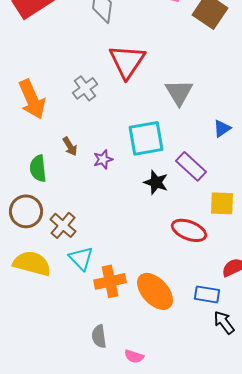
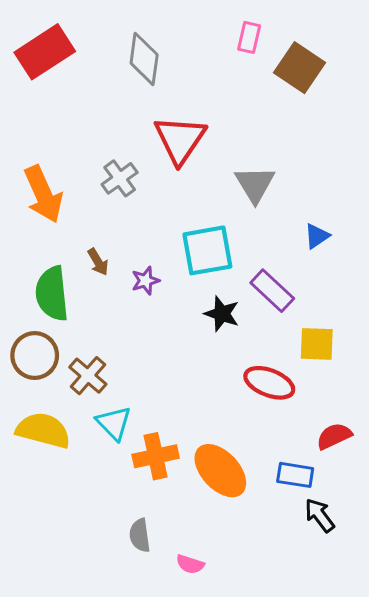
green semicircle: (38, 168) -> (52, 294), size x1.4

